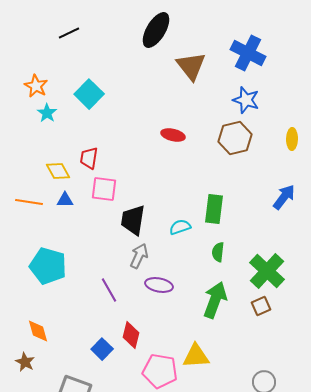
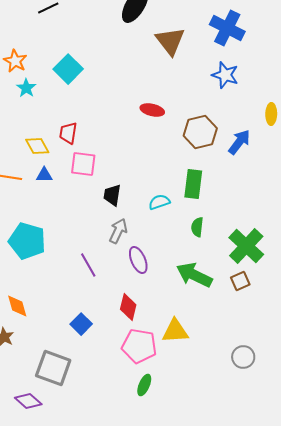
brown hexagon: (235, 138) -> (200, 132), moved
blue arrow: (284, 197) -> (239, 142), moved
black trapezoid: (133, 220) -> (112, 195), size x0.7
purple ellipse: (159, 285) -> (138, 260), turned 56
green arrow: (215, 300) -> (194, 275), turned -84
red diamond: (131, 335) -> (128, 307), moved

